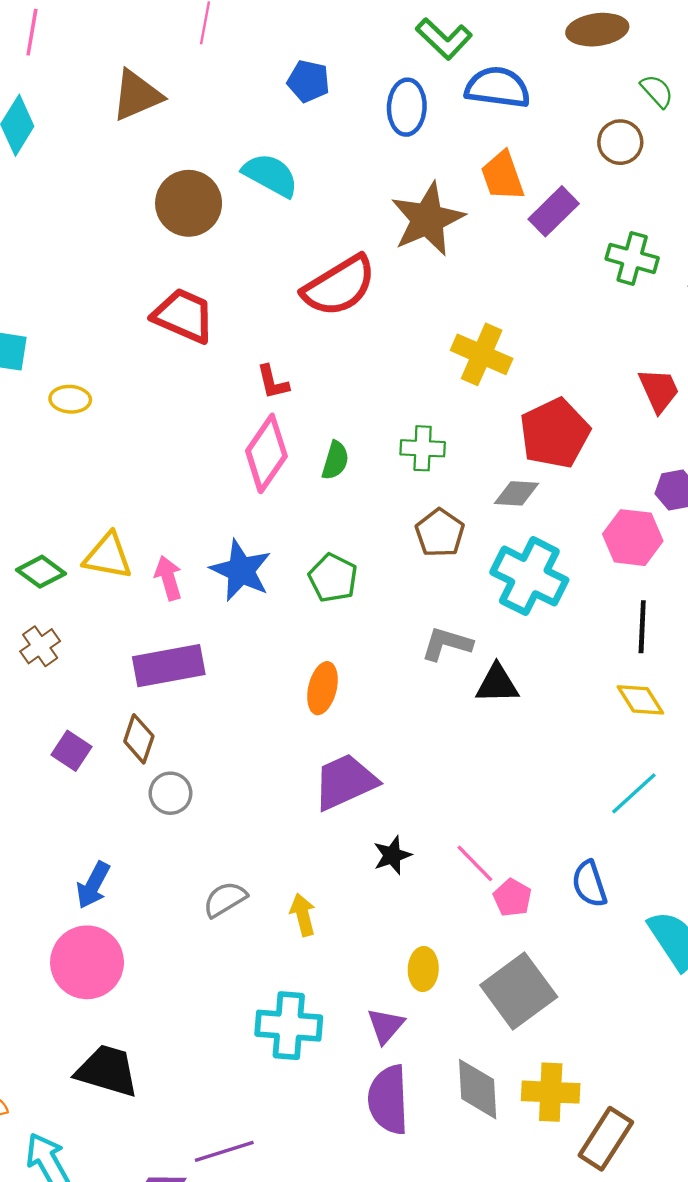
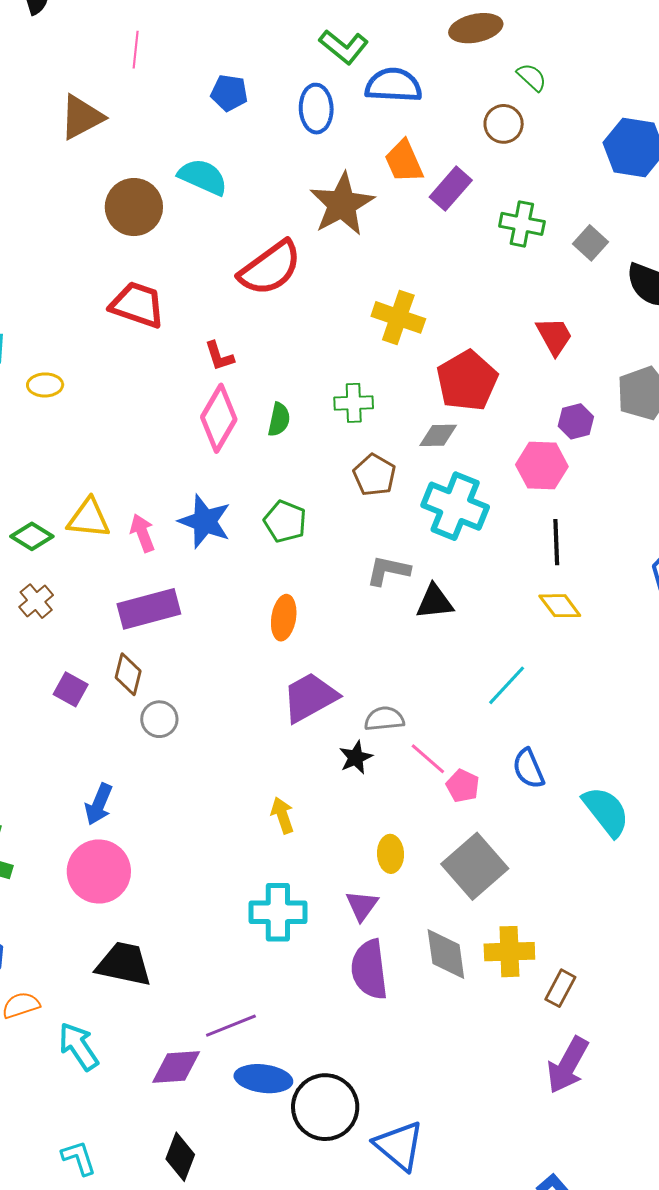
cyan line: (634, 793) -> (507, 685), moved
gray semicircle: (225, 899) -> (384, 719), moved, turned 30
brown rectangle: (606, 1139) -> (560, 988), size x0.7

